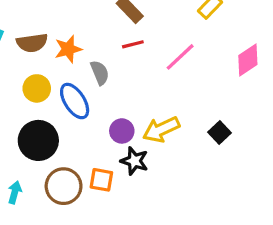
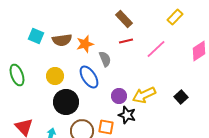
yellow circle: (37, 88) -> (55, 76), moved

